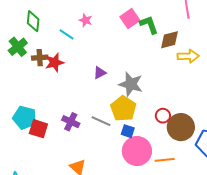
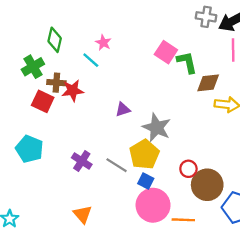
pink square: (130, 19) -> (166, 52), turned -30
pink star: (86, 20) -> (103, 43), moved
red square: (38, 129) -> (43, 101), moved

